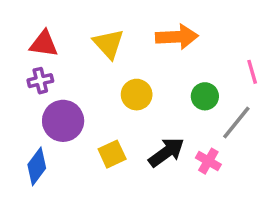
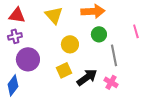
green circle: (205, 96) -> (99, 34), moved
gray line: (236, 123) -> (114, 55), moved, turned -50
yellow square: (112, 154) -> (64, 70), moved

